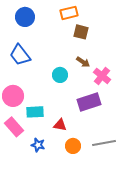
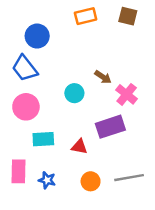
blue circle: (25, 17) -> (37, 36), moved
brown square: (81, 32) -> (128, 16), moved
pink circle: (13, 96) -> (26, 107), moved
red triangle: (60, 125) -> (79, 147), moved
pink rectangle: (14, 127) -> (19, 171), moved, turned 42

